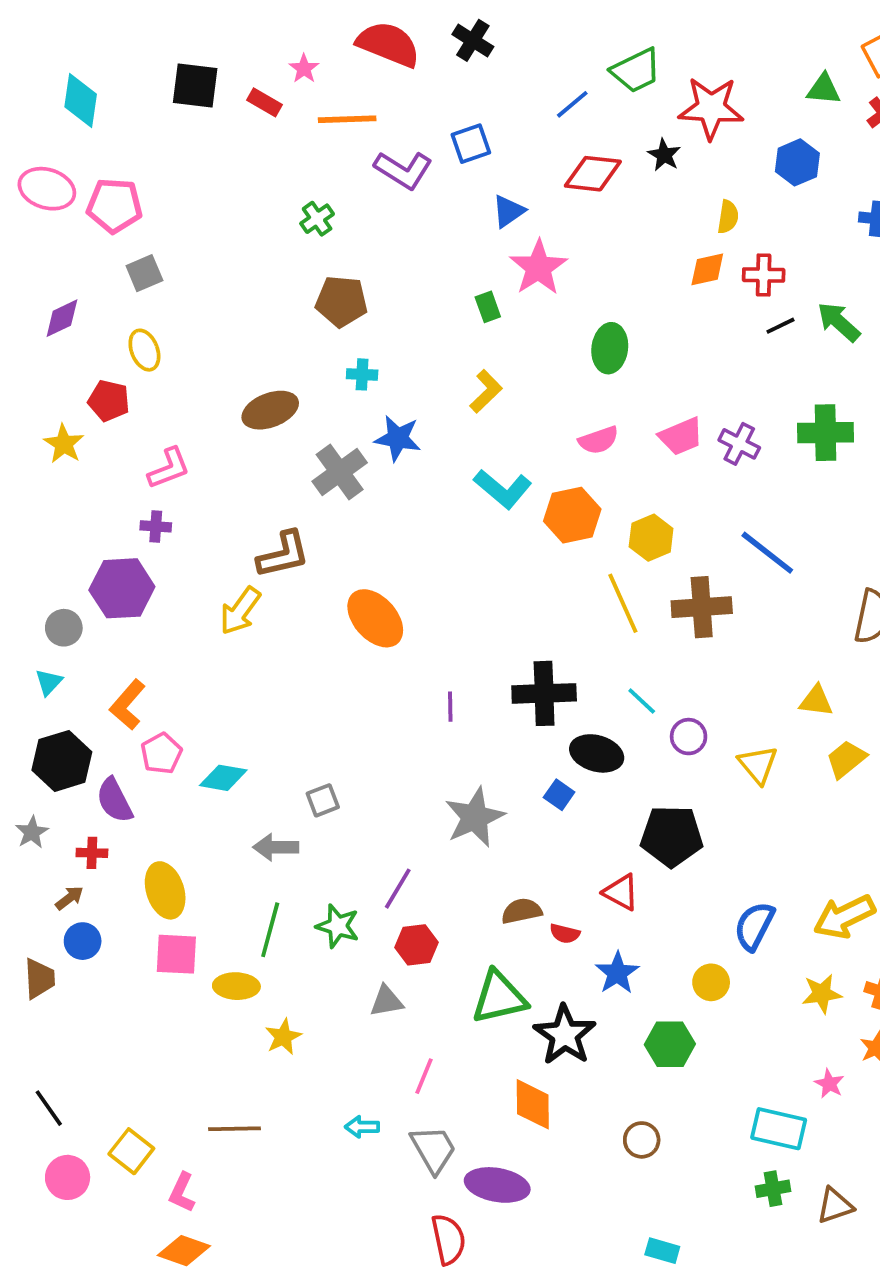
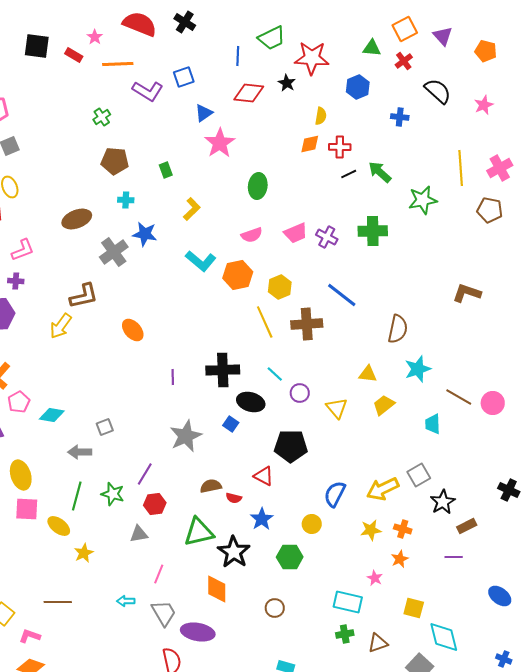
blue line: (572, 104) -> (238, 56), turned -48
green rectangle: (488, 307) -> (166, 170), moved
orange ellipse: (375, 618) -> (133, 330), size x0.7
yellow ellipse: (236, 986) -> (59, 526), turned 35
pink L-shape: (182, 1192) -> (30, 636), turned 85

